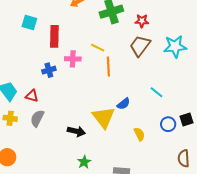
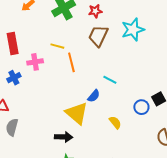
cyan line: (157, 92) -> (110, 80), moved
black arrow: (76, 131) -> (64, 137), moved

